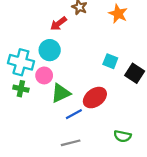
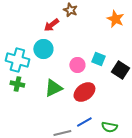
orange star: (118, 14) -> (115, 19), moved
pink circle: (44, 75) -> (77, 65), moved
blue line: (74, 114) -> (84, 122), moved

